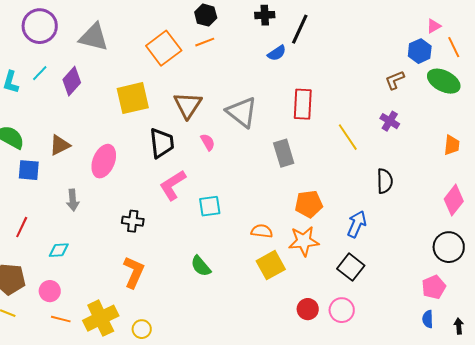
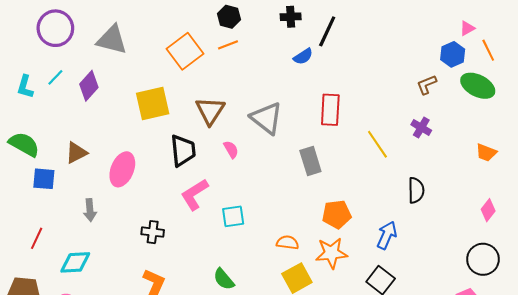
orange trapezoid: (452, 145) -> (486, 153), turned 105
pink diamond: (454, 200) -> (488, 210), size x0.7
cyan diamond: (59, 250) -> (75, 262), size x1.4

